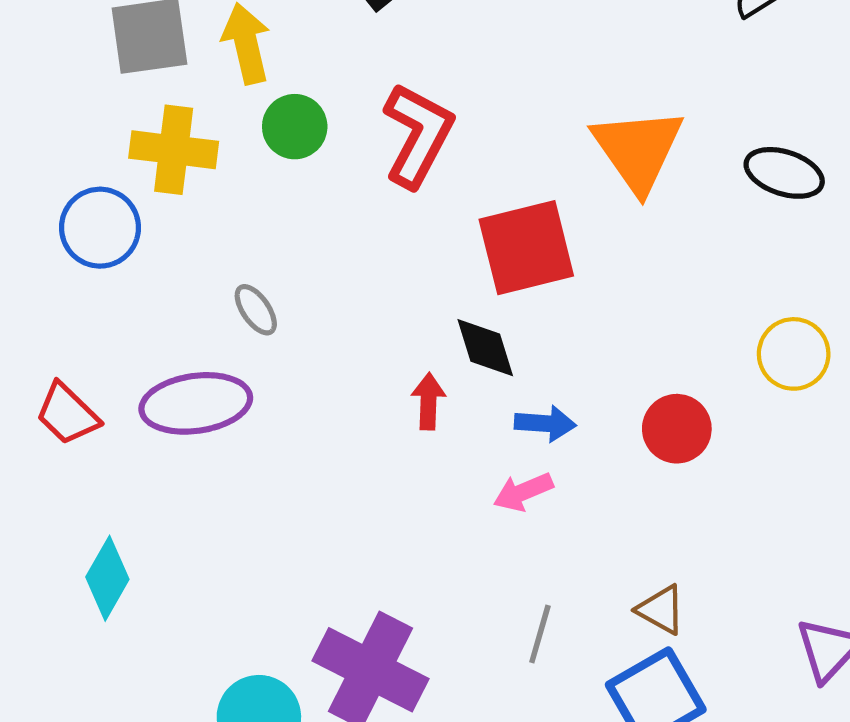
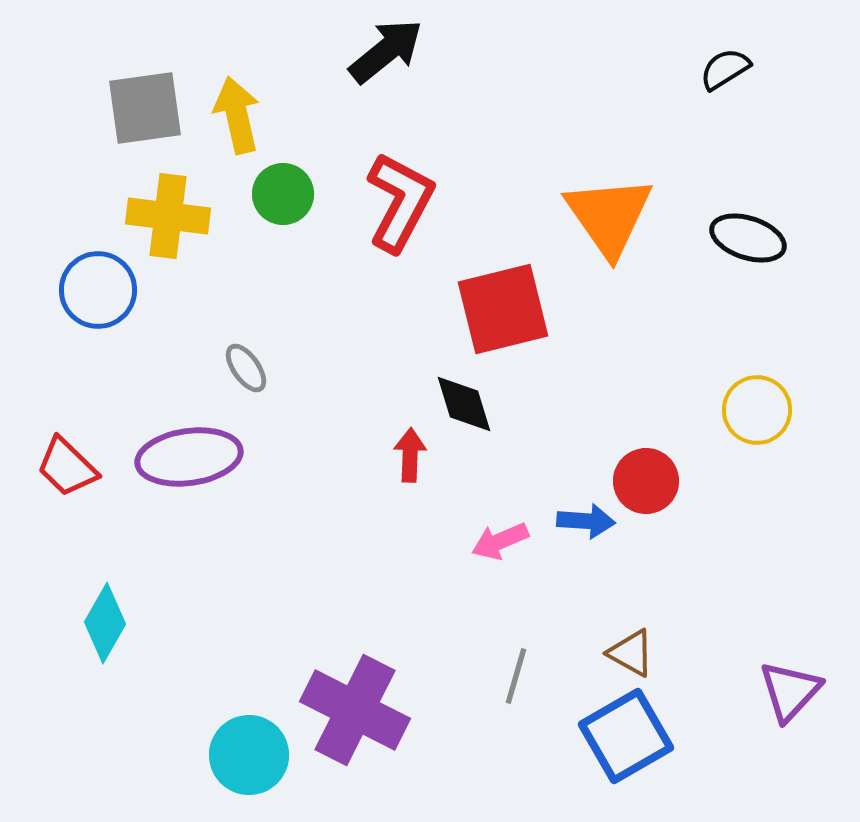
blue arrow: (545, 423) -> (586, 521), moved

